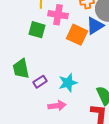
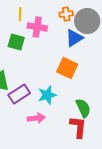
orange square: (77, 35) -> (67, 68), moved
purple rectangle: (40, 82) -> (19, 94), size x1.5

